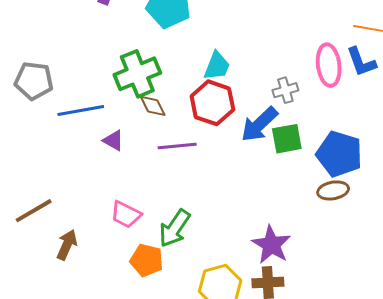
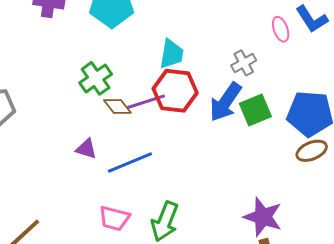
pink ellipse: (329, 65) -> (281, 29), size x0.6
green cross: (137, 74) -> (96, 78), size x0.7
blue line: (81, 110) -> (130, 163), moved
purple line: (177, 146) -> (146, 102), moved

